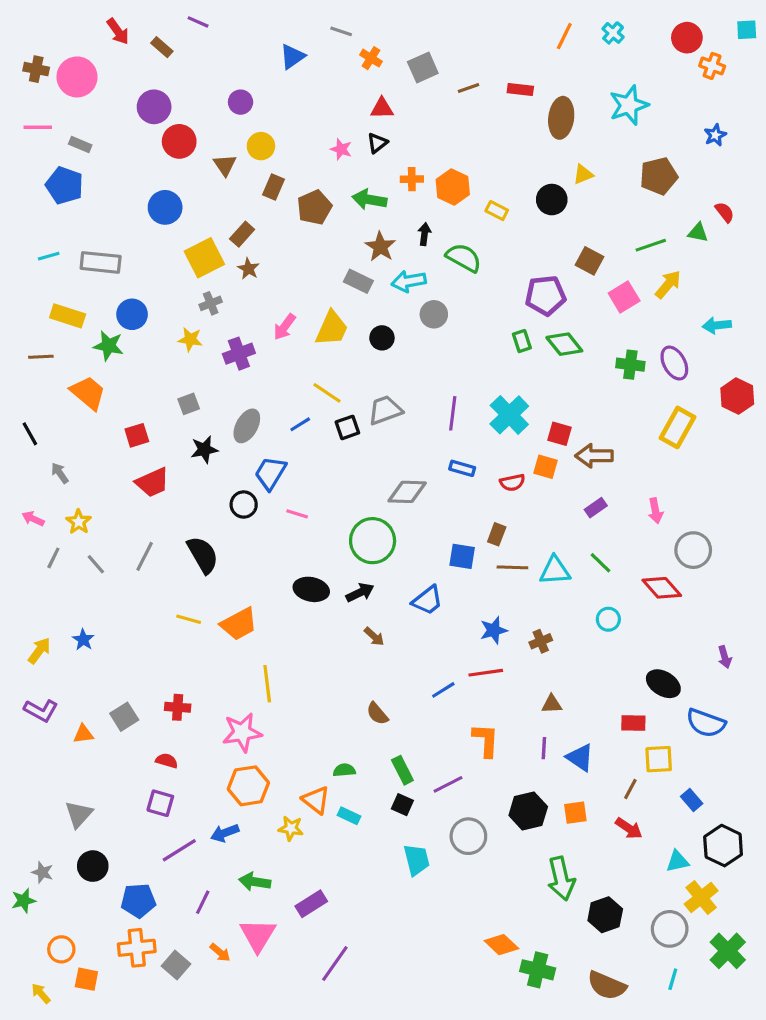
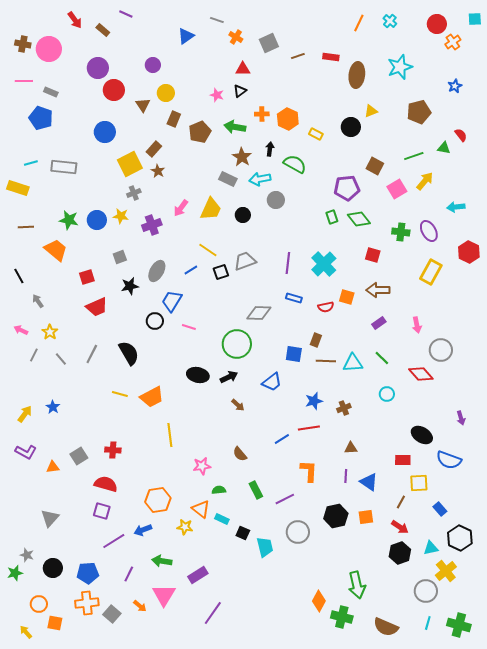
orange cross: (712, 66) -> (453, 42), turned 35
blue circle: (132, 314) -> (97, 220), moved
yellow rectangle: (68, 316) -> (18, 188), moved
red square: (560, 434) -> (373, 255), moved
pink star: (242, 732) -> (202, 466), moved, size x0.7
red semicircle: (167, 761) -> (106, 484), size x1.6
black square: (402, 805) -> (243, 533), moved
black circle: (93, 866) -> (53, 568), moved
green arrow: (561, 879) -> (357, 585), moved
black hexagon: (605, 915) -> (400, 553), moved
orange diamond: (501, 945) -> (319, 601), turned 75
green cross: (728, 951) -> (459, 625), moved, turned -30

